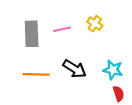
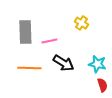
pink line: (62, 29) -> (49, 41), moved

